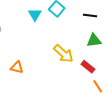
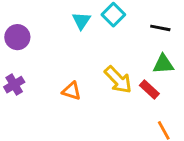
orange triangle: (17, 67) -> (72, 91), moved
red rectangle: (88, 67) -> (149, 90), moved

